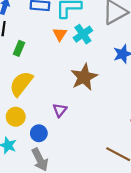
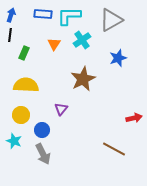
orange triangle: (60, 34) -> (54, 44), moved
yellow semicircle: (21, 84) -> (26, 85), turned 55

